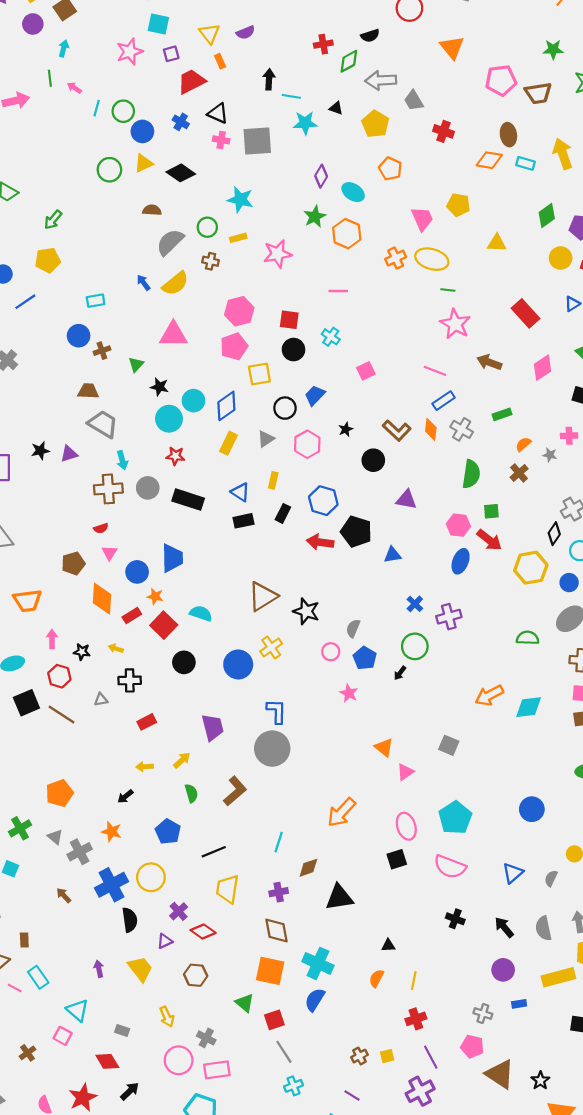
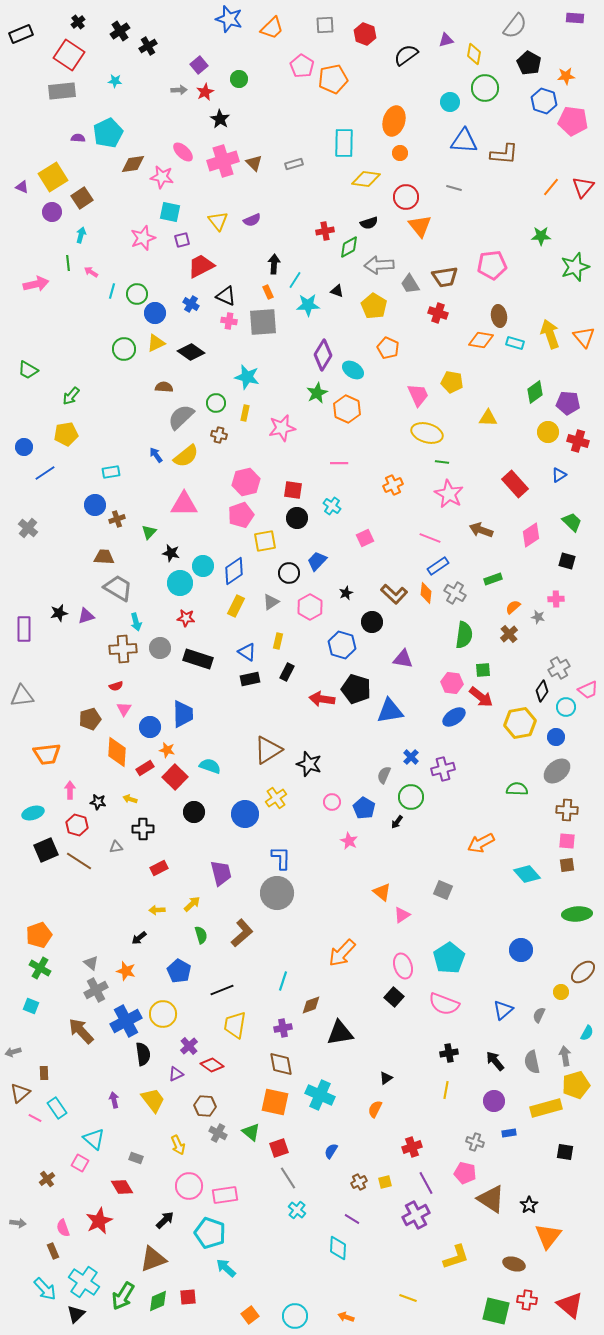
orange triangle: (452, 47) -> (420, 226), moved
orange rectangle: (220, 61) -> (268, 292), moved
brown trapezoid: (538, 93) -> (445, 277), moved
cyan line: (291, 96) -> (295, 280), turned -66
purple diamond: (321, 176) -> (323, 355), size x1.4
yellow rectangle: (238, 238) -> (245, 413), turned -63
orange cross: (396, 258) -> (393, 485), moved
blue hexagon: (323, 501) -> (342, 645), moved
blue triangle: (392, 555) -> (390, 711), size x1.6
blue ellipse: (461, 561) -> (454, 717), turned 35
gray semicircle: (353, 628) -> (384, 775), moved
cyan diamond: (529, 707) -> (527, 874), moved, turned 56
orange pentagon: (59, 793) -> (39, 935), moved
green cross: (20, 828) -> (40, 968), turned -30
gray triangle: (55, 837) -> (91, 963), moved
black square: (397, 859) -> (394, 997), turned -30
brown arrow: (64, 895) -> (81, 1031), size x1.8
black cross: (455, 919) -> (449, 1053), turned -30
black triangle: (388, 945) -> (386, 1078), turned -32
yellow line: (414, 981) -> (446, 1090), moved
blue semicircle: (315, 1000) -> (331, 1151), moved, size x0.7
gray cross: (206, 1038) -> (218, 1133), moved
cyan cross: (294, 1086) -> (297, 1210), turned -30
black arrow: (130, 1091) -> (165, 1220), moved

